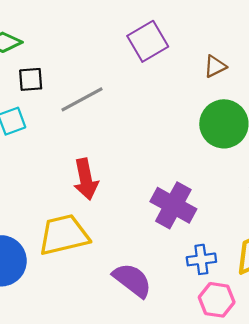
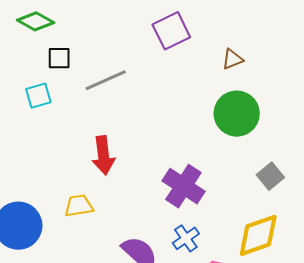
yellow trapezoid: (64, 235) -> (79, 206), size x0.6
blue cross: (201, 259) -> (186, 238), moved, turned -32

